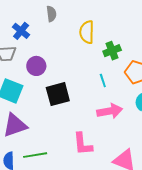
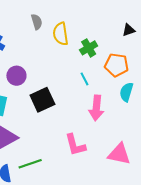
gray semicircle: (51, 14) -> (37, 22), moved
pink arrow: (110, 111) -> (96, 108), turned 115

